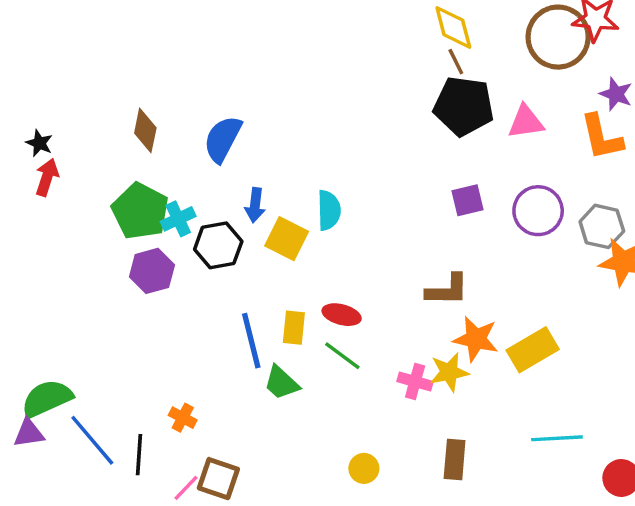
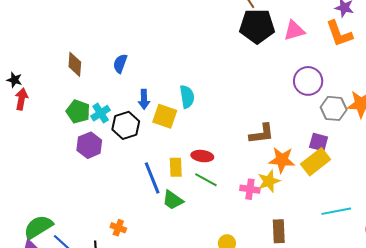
blue semicircle: (223, 139) -> (120, 64), size x0.7
purple square: (468, 200) -> (319, 142), moved, turned 36
green pentagon: (140, 211) -> (78, 112), size x0.7
gray hexagon: (602, 226) -> (334, 108), moved

